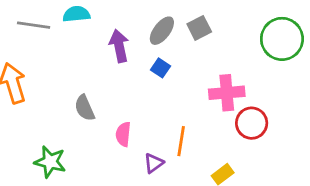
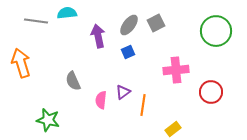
blue square: (161, 68) -> (128, 52), turned 32
red circle: (252, 123) -> (211, 92), moved
purple triangle: (154, 163) -> (123, 92), moved

